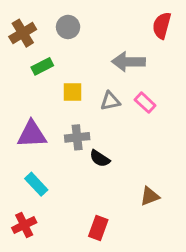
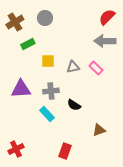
red semicircle: (162, 25) -> (107, 17), turned 30
gray arrow: (128, 62) -> (105, 41), moved
black semicircle: (100, 158) -> (74, 105), moved
cyan rectangle: (36, 184) -> (47, 114), moved

